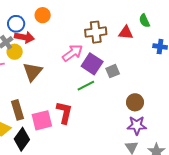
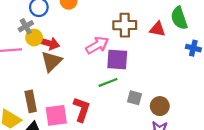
green semicircle: (144, 21) -> (179, 18), size x1.5
red arrow: (24, 37) -> (49, 43), moved
purple square: (92, 64) -> (117, 59), turned -35
gray square: (113, 71) -> (134, 98), moved, turned 32

